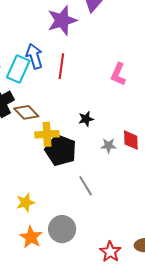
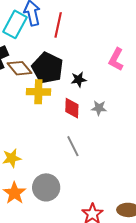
pink L-shape: (118, 74) -> (116, 59), moved
red diamond: (131, 140) -> (72, 108), moved
black pentagon: (61, 150) -> (48, 68), moved

